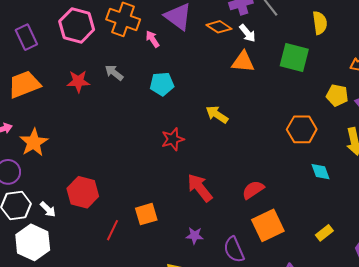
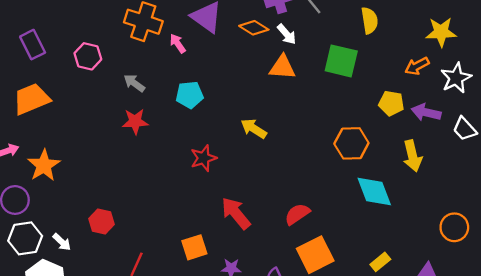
pink hexagon: (77, 26) -> (88, 56), moved, size x0.7
red star: (78, 81) -> (135, 121), moved
cyan diamond: (321, 172) -> (374, 192), size x1.6
red hexagon: (83, 192) -> (101, 222), size x0.7
orange square: (146, 214) -> (194, 247), moved

